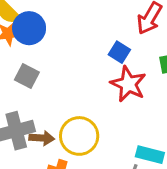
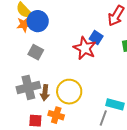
red star: (128, 84) -> (85, 48), moved
brown arrow: (42, 138) -> (45, 93), turned 91

